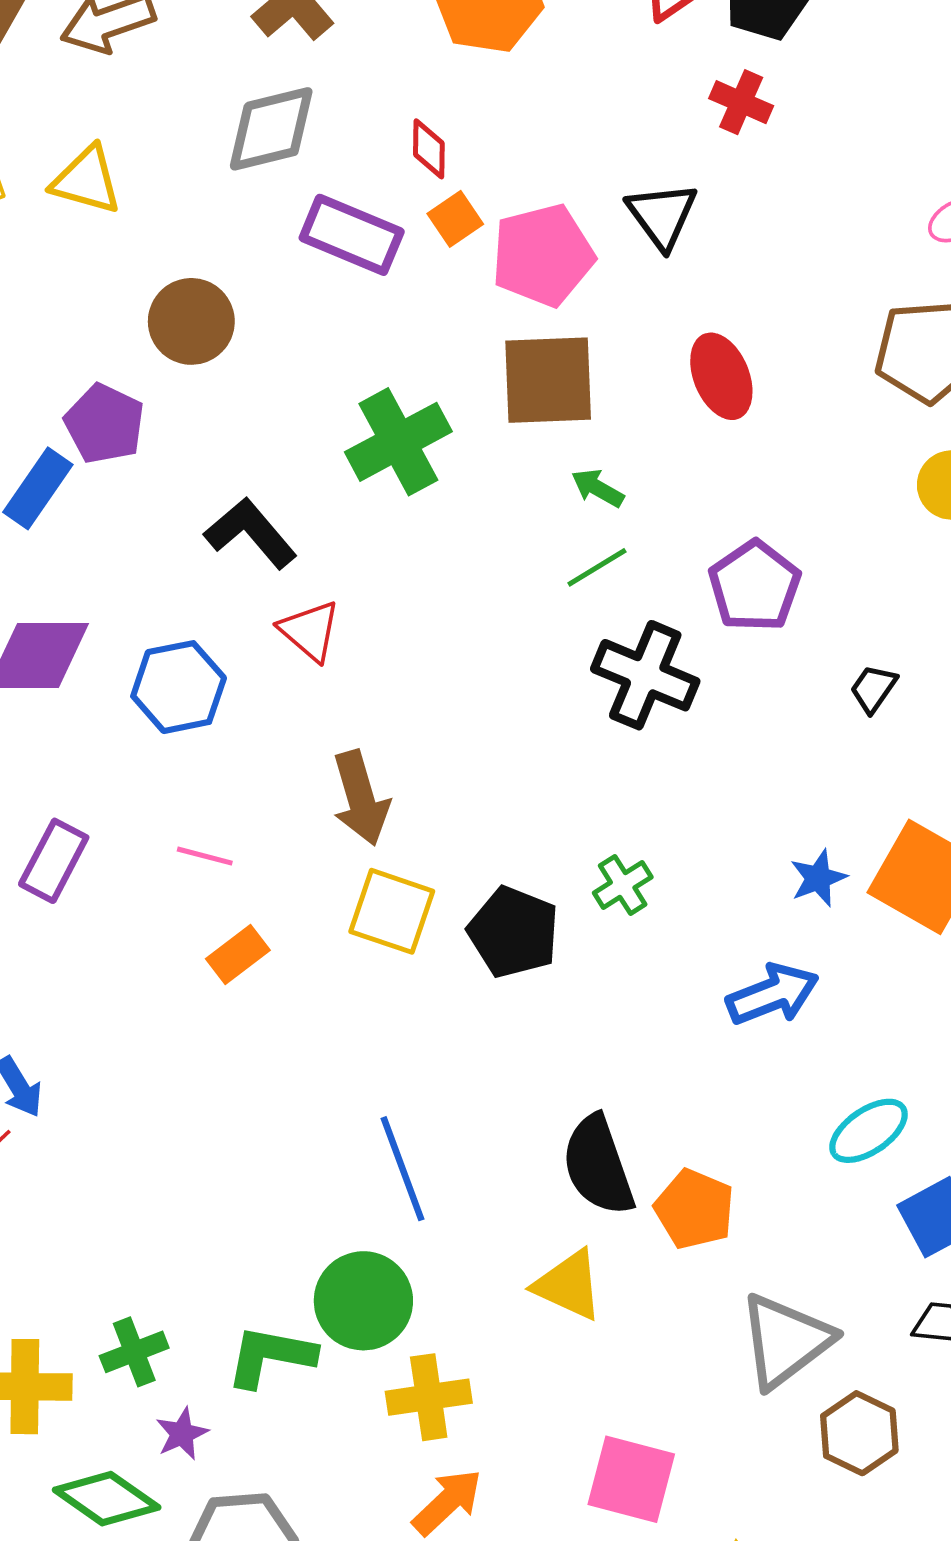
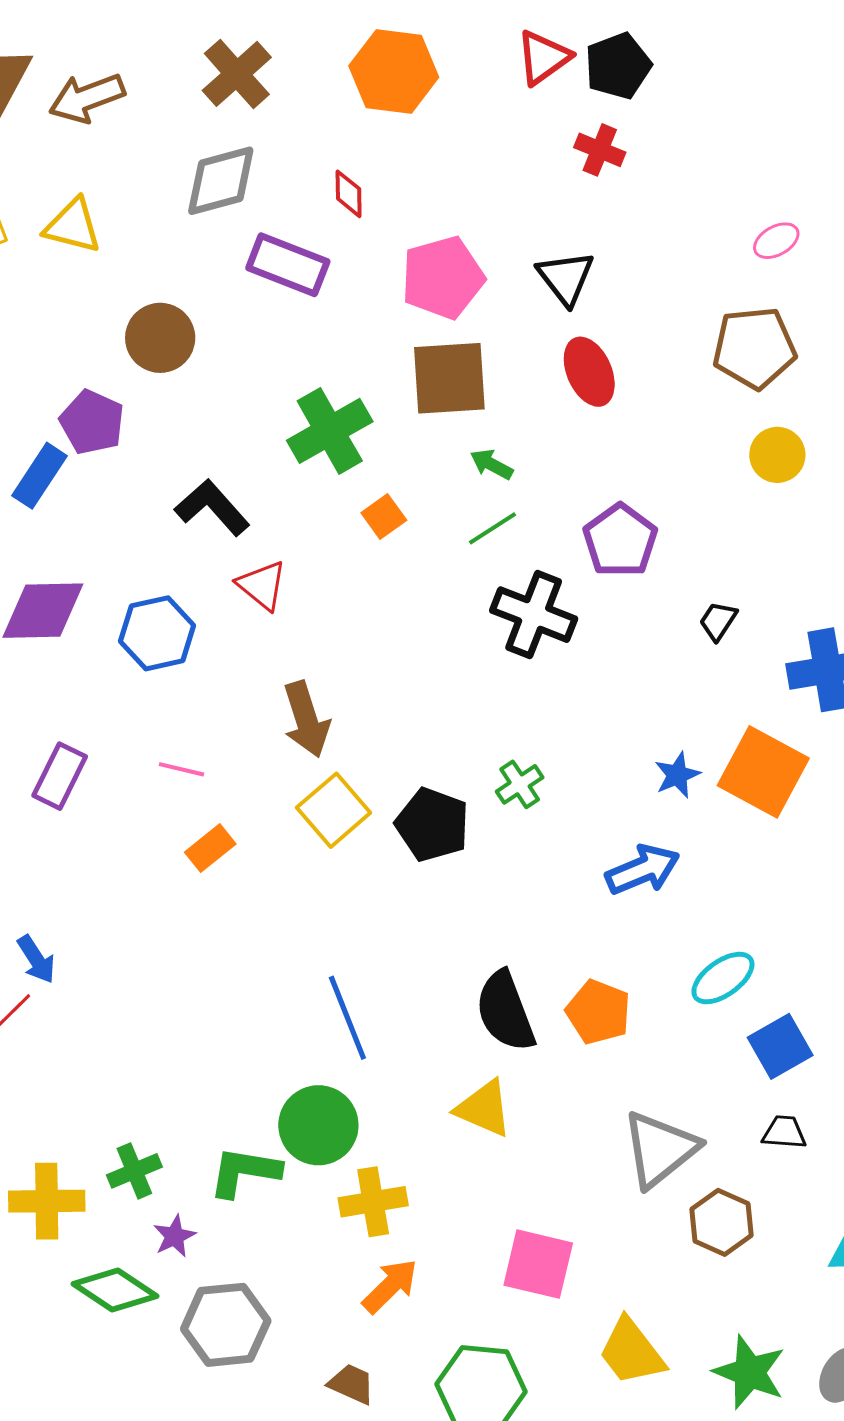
black triangle: (662, 215) -> (566, 278), moved
orange square: (455, 219) -> (384, 516), moved
yellow square: (392, 911) -> (334, 810), turned 32
orange pentagon: (694, 1209) -> (598, 1012), moved

